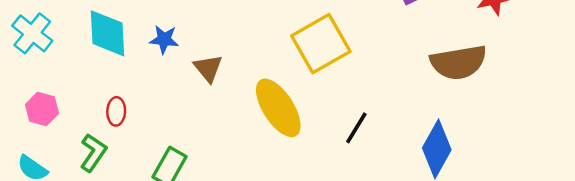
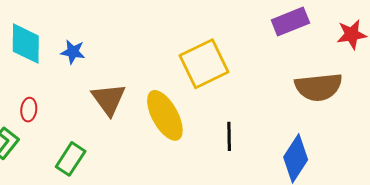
brown triangle: (208, 68) -> (109, 99), moved, size x1.4
black line: (356, 128) -> (229, 136), turned -36

